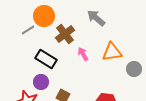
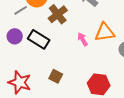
pink arrow: (83, 54) -> (83, 39), moved
purple circle: (41, 82) -> (15, 36), moved

